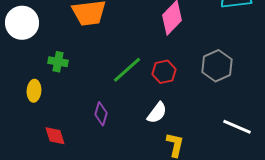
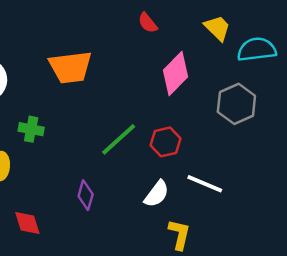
gray hexagon: (217, 66) -> (236, 104), moved
white line: (237, 127) -> (205, 184), moved

